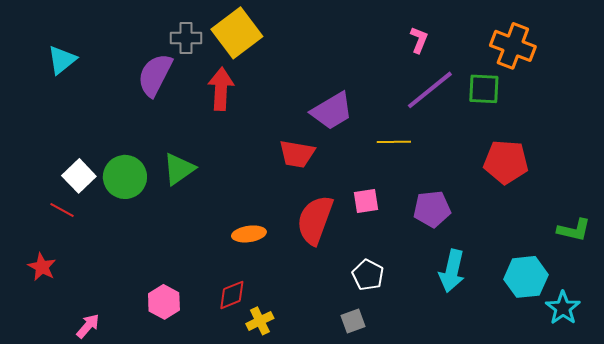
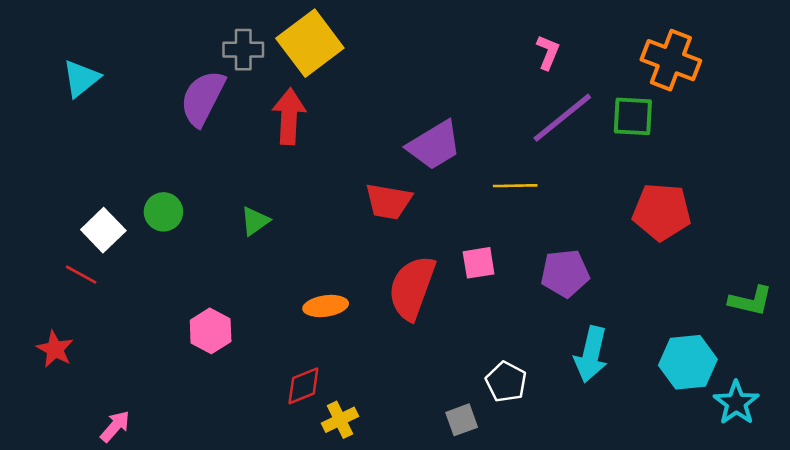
green triangle: (179, 169) -> (255, 221), moved, size x0.7
green circle: (125, 177) -> (163, 212), moved, size x0.7
white pentagon: (368, 275) -> (506, 382), moved
pink hexagon: (164, 302) -> (211, 331), moved

